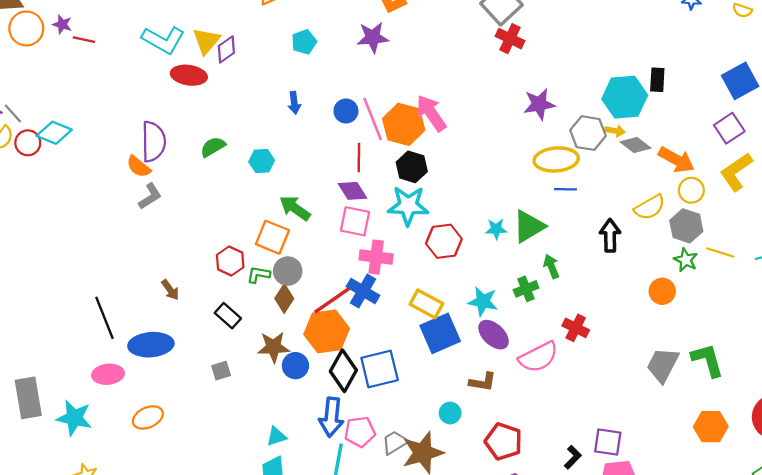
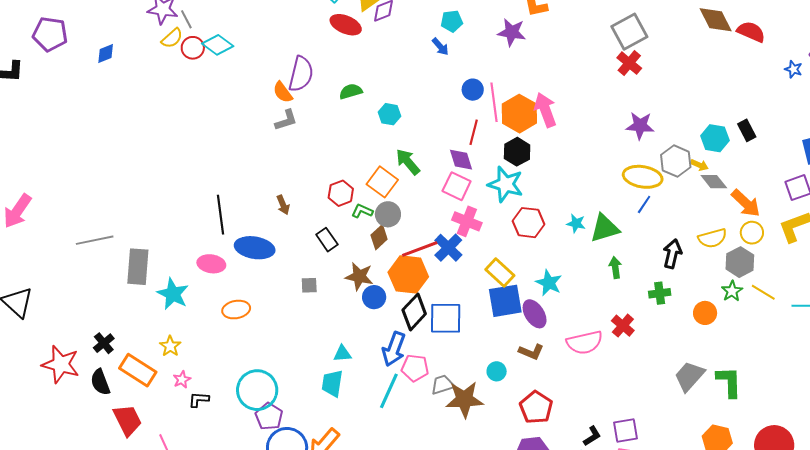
black rectangle: (657, 80) -> (747, 130), turned -45
cyan hexagon: (625, 97) -> (715, 138), size x0.7
blue arrow: (294, 103) -> (440, 47), moved, turned -48
blue line: (565, 189) -> (644, 204), turned -72
green cross: (526, 289) -> (660, 293), moved
purple ellipse: (494, 335) -> (535, 314), moved
purple square: (608, 442) -> (626, 430), turned -32

